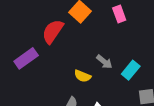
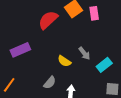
pink rectangle: (119, 14) -> (94, 13), moved
purple rectangle: (26, 58) -> (20, 50), moved

